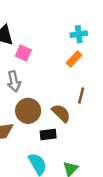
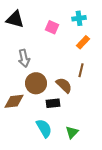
pink square: (23, 53) -> (52, 27), moved
orange rectangle: (74, 59) -> (83, 42), moved

